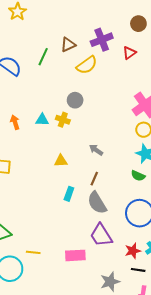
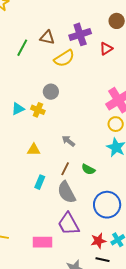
brown triangle: (68, 45) -> (47, 37), turned 35
cyan triangle: (42, 120) -> (18, 109), turned -32
green semicircle: (138, 176) -> (88, 169), moved

